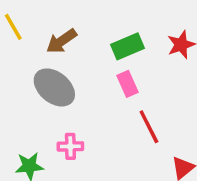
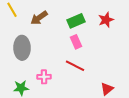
gray ellipse: (54, 87) -> (22, 48), moved, turned 50
red line: (149, 127) -> (75, 66), moved, turned -36

